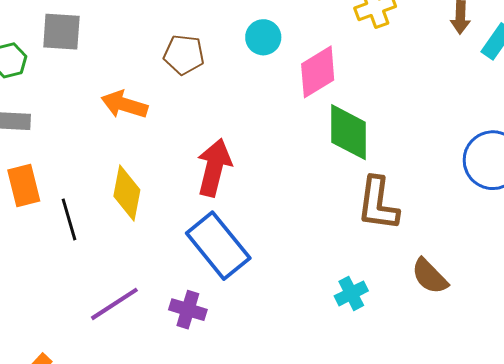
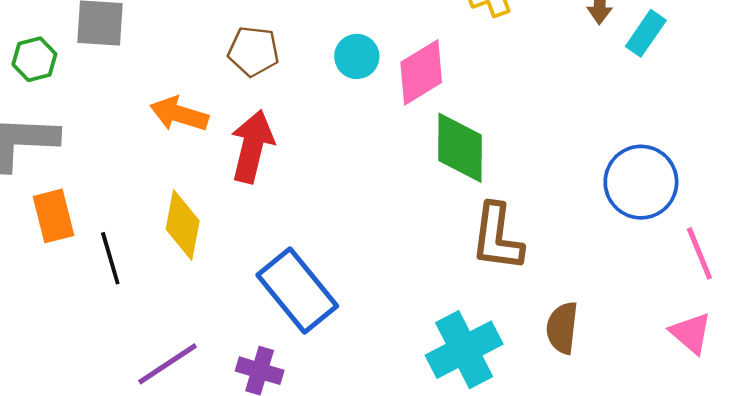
cyan circle: (263, 37) -> (357, 56), moved
red arrow: (214, 168) -> (252, 146), moved
brown semicircle: (430, 276) -> (562, 328), turned 51
cyan cross: (351, 293) -> (464, 350), size x1.8

